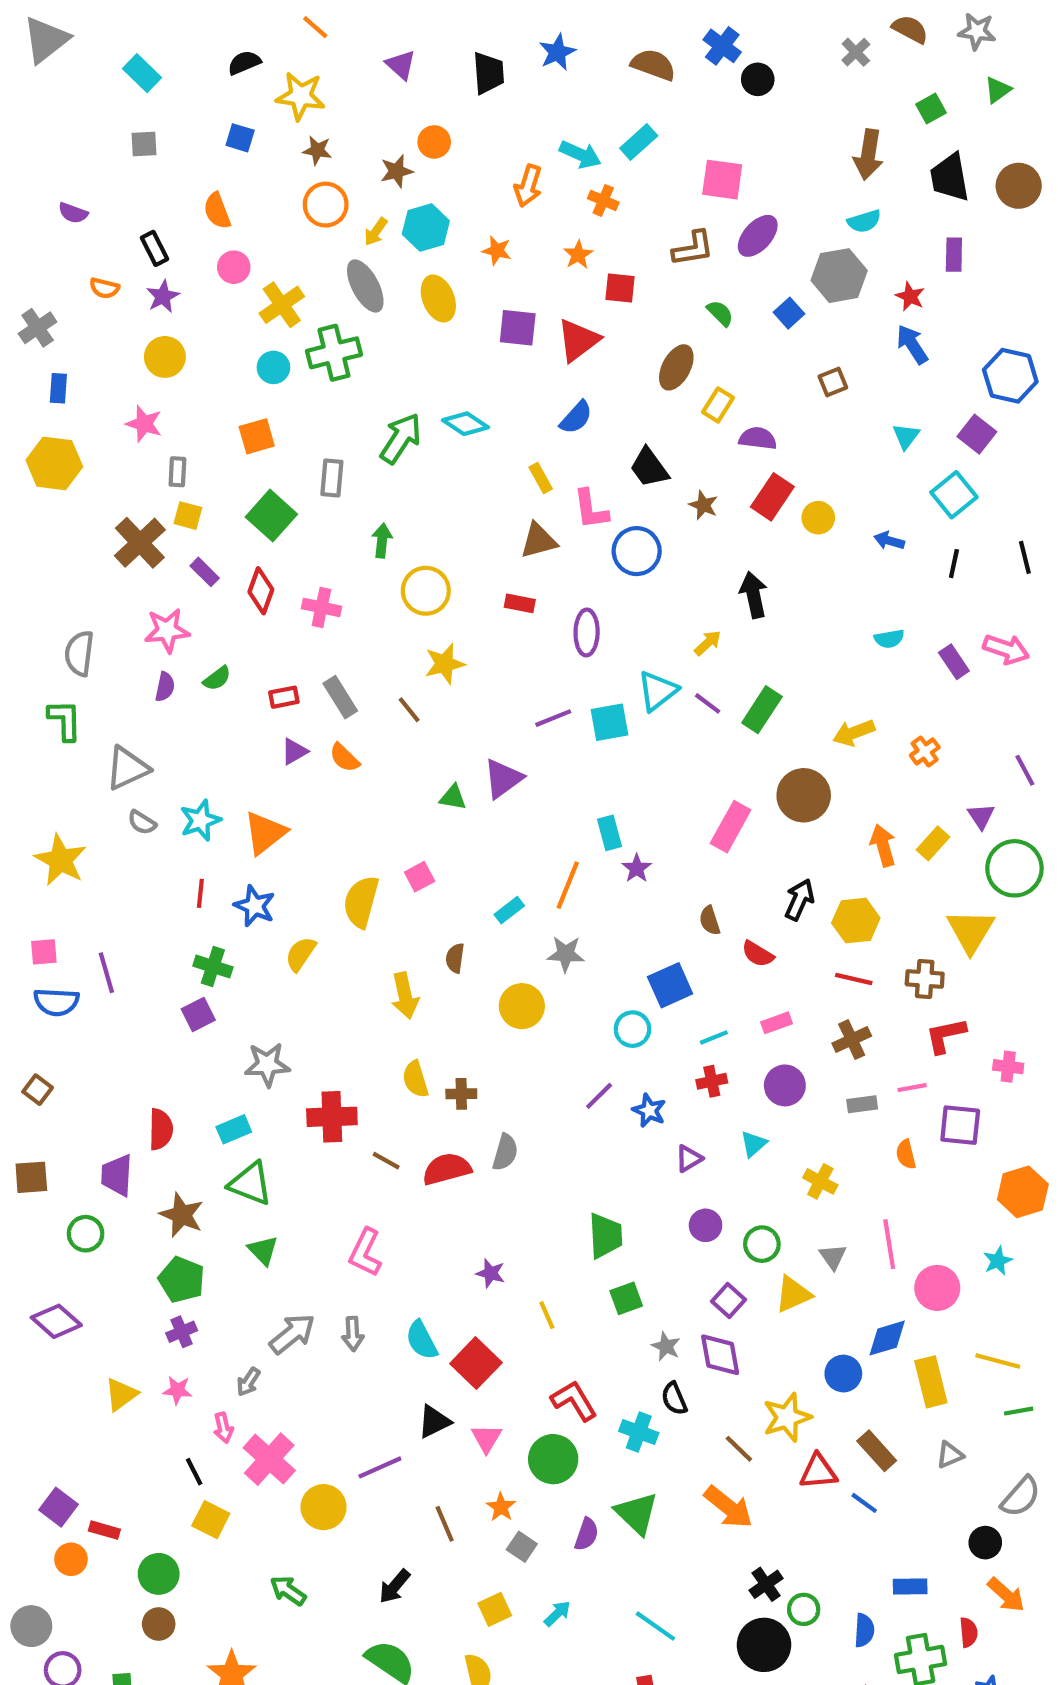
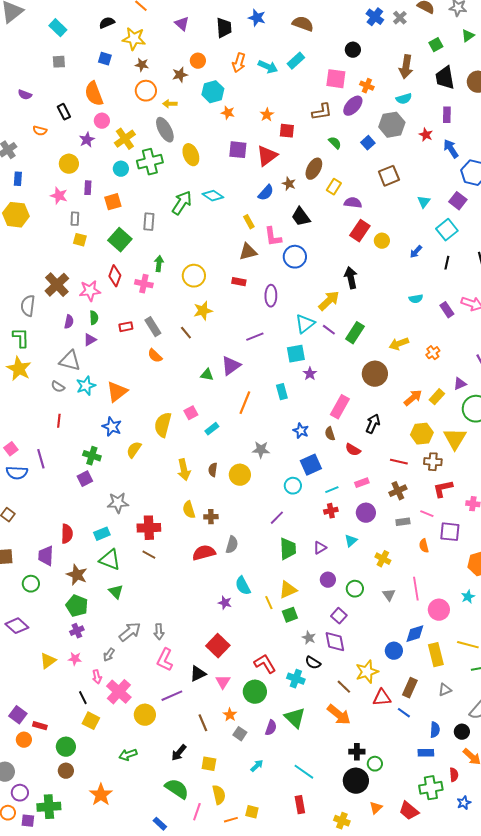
blue cross: (722, 46) -> (375, 17), moved
blue star: (557, 52) -> (257, 18), turned -30
black circle: (758, 79) -> (353, 50), moved
orange arrow: (528, 186) -> (239, 63), moved
orange cross: (603, 200) -> (367, 86), moved
orange semicircle: (217, 211) -> (94, 94), size x1.4
cyan hexagon: (426, 228) -> (213, 92), moved
yellow arrow: (376, 232) -> (170, 104), turned 56
purple star: (163, 296) -> (87, 140), moved
yellow ellipse: (438, 299) -> (191, 155), moved
blue arrow: (912, 344) -> (451, 149), moved
brown square: (833, 382) -> (389, 176), size x1.5
brown star: (703, 505) -> (289, 184), moved
green arrow: (382, 541) -> (159, 264), moved
blue arrow: (889, 541) -> (416, 252), turned -64
brown cross: (140, 543) -> (57, 285), moved
purple rectangle: (205, 572) -> (88, 188), moved, turned 48
pink star: (167, 630) -> (90, 291), moved
yellow arrow: (708, 643) -> (329, 301), size x1.6
green semicircle: (217, 678) -> (94, 318), turned -56
cyan square: (610, 722) -> (296, 354), moved
purple triangle: (294, 751) -> (90, 340), moved
gray triangle: (127, 768) -> (70, 361), moved, turned 40
purple triangle: (981, 816) -> (460, 384), turned 40
pink rectangle: (731, 827) -> (340, 407), moved
orange arrow: (883, 845) -> (413, 398), turned 66
yellow star: (61, 860) -> (19, 369), moved
purple star: (637, 868) -> (310, 374), moved
orange line: (568, 885) -> (245, 403), moved
red line: (200, 893) -> (59, 421), moved
cyan rectangle: (509, 910) -> (212, 429), moved
yellow hexagon: (856, 921) -> (422, 434), moved
pink square: (44, 952) -> (11, 449), turned -32
brown semicircle: (455, 958) -> (213, 470), moved
pink line: (912, 1088) -> (427, 514), turned 32
blue star: (649, 1111) -> (301, 431), moved
brown line: (386, 1161) -> (149, 555), moved
green trapezoid: (605, 1236) -> (288, 549), moved
pink L-shape: (365, 1252) -> (165, 660), moved
yellow triangle: (793, 1294) -> (288, 590), moved
yellow line: (547, 1315) -> (269, 603), moved
cyan semicircle: (422, 1340) -> (243, 586), moved
black semicircle: (674, 1399) -> (313, 663), turned -35
brown rectangle: (877, 1451) -> (410, 688), turned 66
black cross: (766, 1584) -> (357, 752), turned 35
green arrow: (288, 1591) -> (128, 755), turned -54
yellow square: (495, 1609) -> (209, 764), moved, turned 35
blue semicircle: (864, 1630) -> (435, 730), moved

